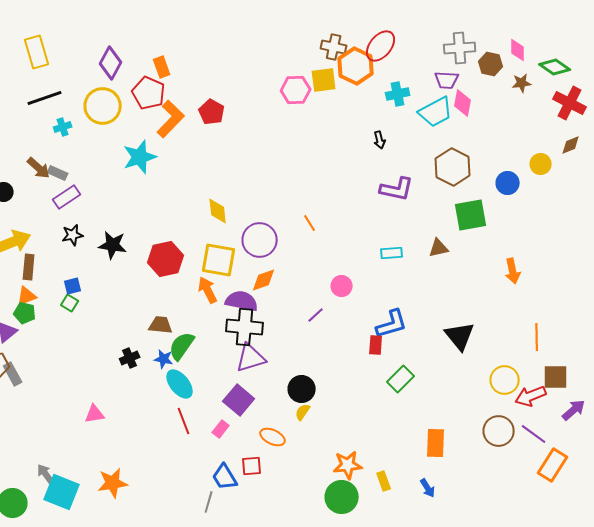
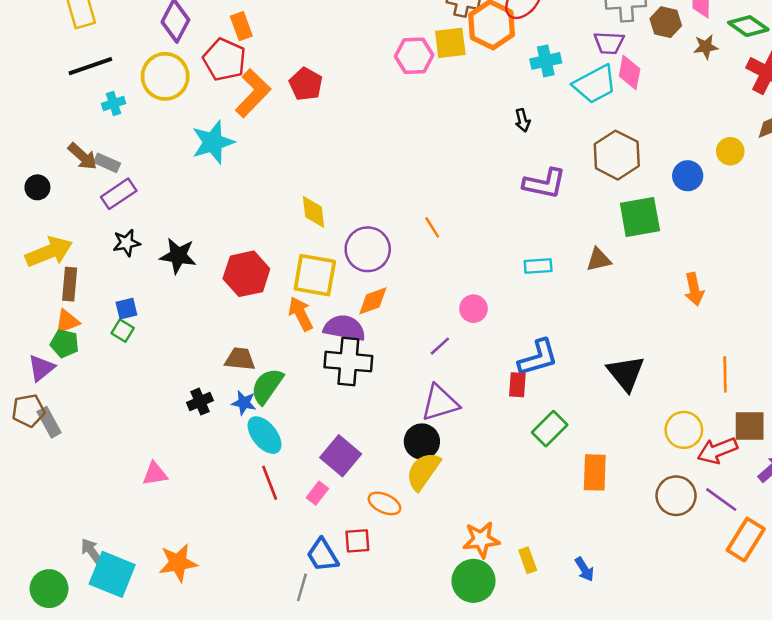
purple triangle: (251, 358) -> (440, 403), moved
yellow semicircle: (303, 412) -> (423, 471), size x1.8
orange rectangle: (436, 443) -> (595, 472), moved

